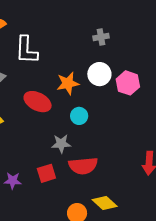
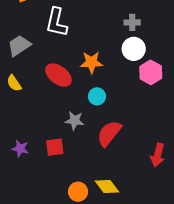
white circle: (99, 74) -> (134, 49), moved
red semicircle: (83, 166) -> (109, 133), moved, turned 124

